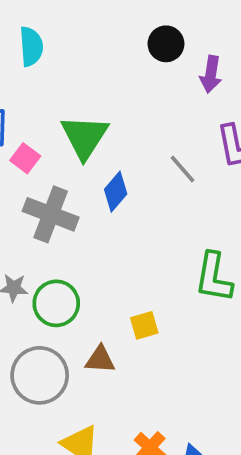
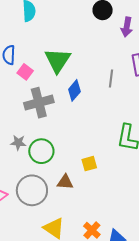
gray line: (183, 169) -> (111, 78), turned 48
gray cross: (51, 214) -> (39, 103), turned -36

